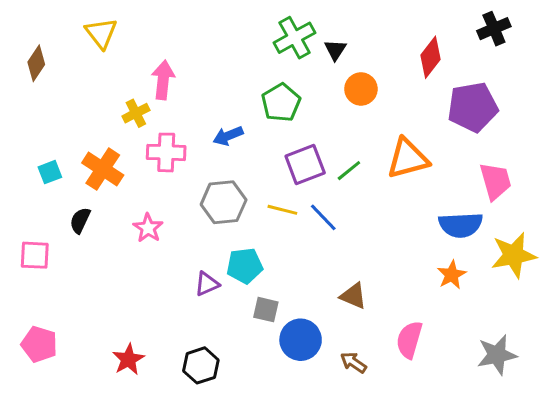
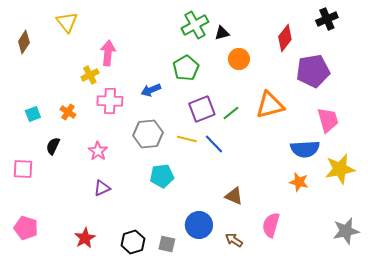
black triangle: (335, 50) -> (222, 33), turned 42
orange cross: (103, 169) -> (68, 112), size x0.6
orange star: (452, 275) -> (299, 182), turned -30
purple triangle: (207, 284) -> (102, 188), moved
gray square: (266, 310) -> (167, 244), moved
gray star: (497, 355) -> (346, 231), moved

